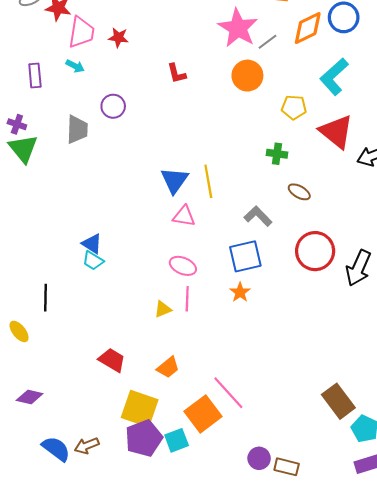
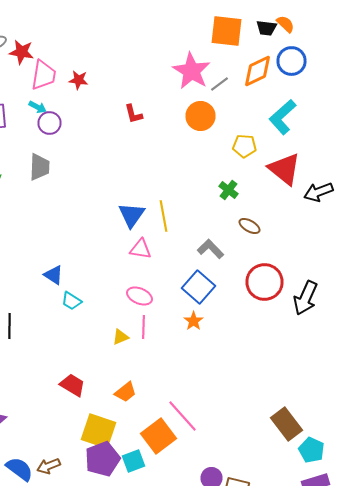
purple circle: (113, 106) -> (50, 123), moved
green cross: (277, 154) -> (228, 190), turned 30
blue square: (245, 256) -> (198, 287), turned -36
cyan trapezoid: (93, 261) -> (72, 301), moved

